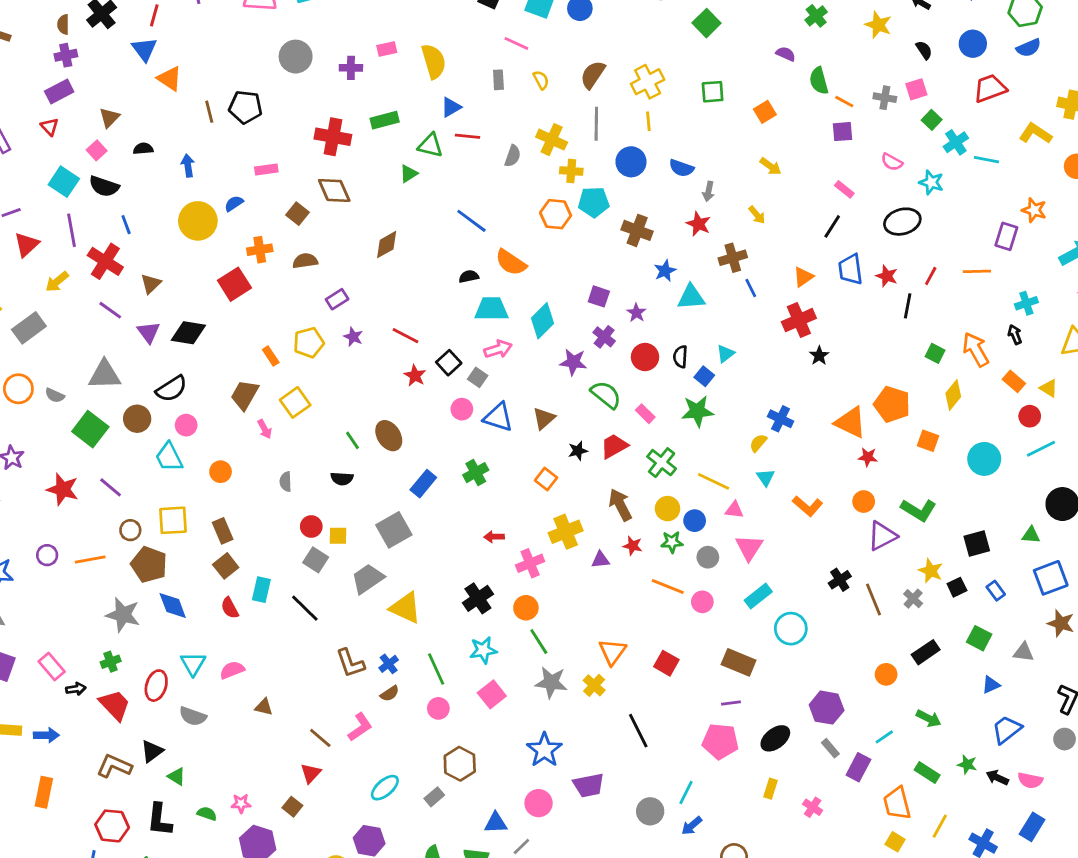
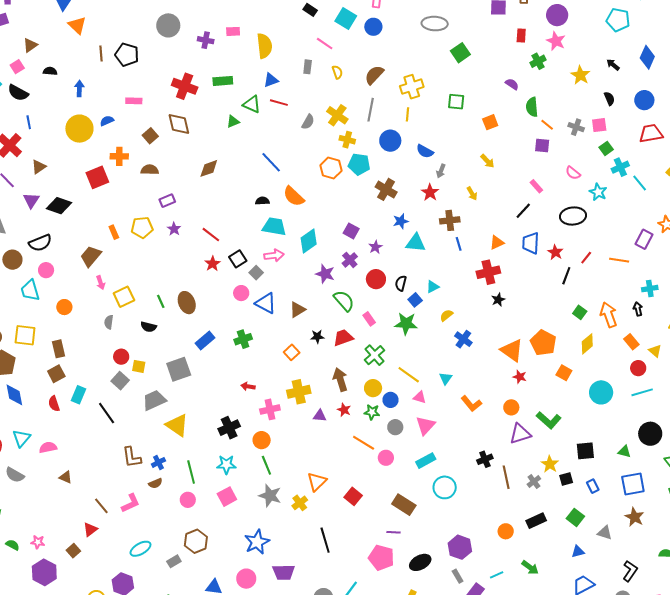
cyan line: (986, 160) -> (640, 183), turned 30
yellow square: (295, 402) -> (124, 297), moved
yellow semicircle: (758, 443) -> (446, 315), moved

